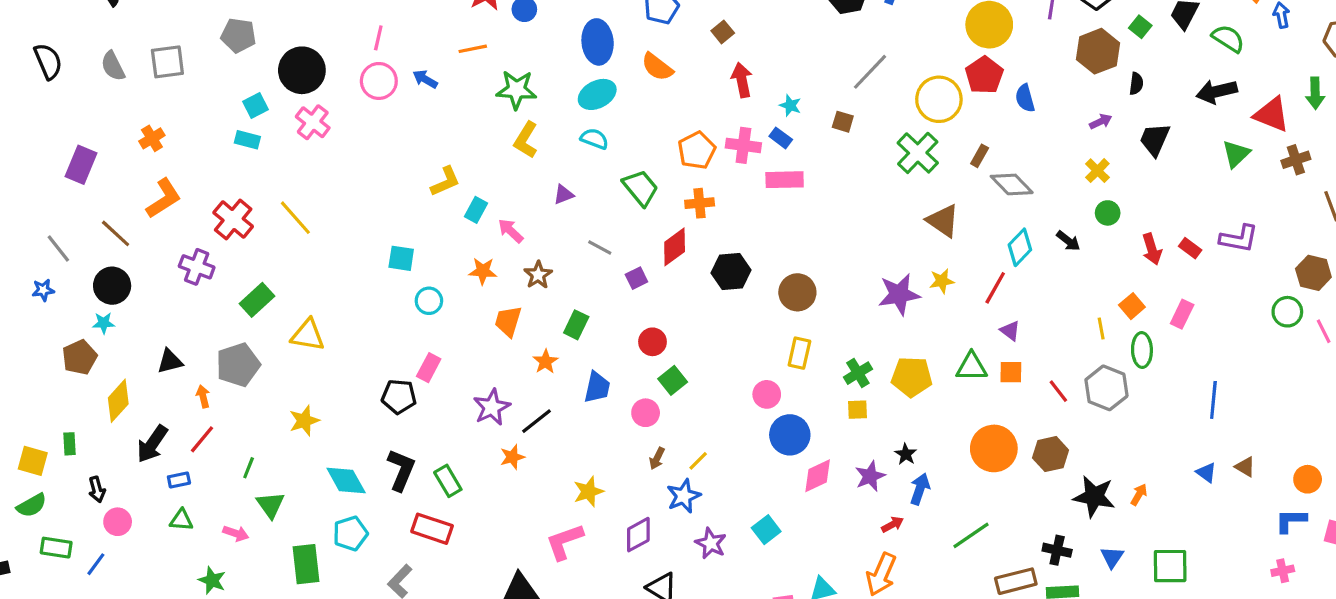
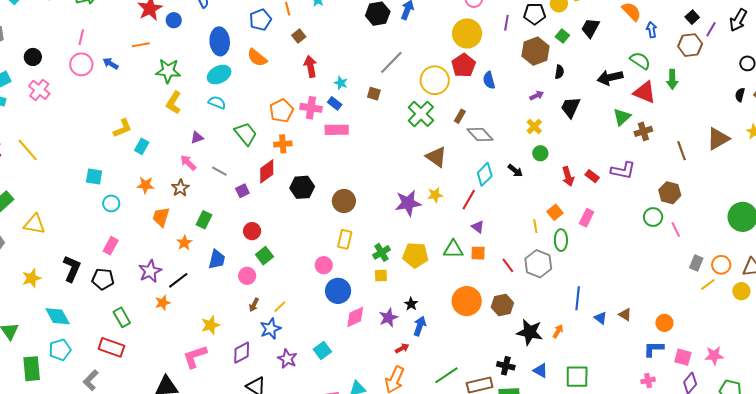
green semicircle: (1228, 39) -> (640, 61), moved
black circle: (302, 70) -> (33, 57), size x0.6
brown cross: (1296, 160) -> (643, 131), moved
pink arrow: (511, 231) -> (188, 163), moved
black pentagon: (399, 397) -> (103, 279), moved
blue line: (1213, 400) -> (578, 298), moved
black L-shape: (401, 470) -> (72, 269), moved
green line: (971, 535) -> (446, 375), moved
blue triangle: (1112, 557) -> (540, 371), turned -35

